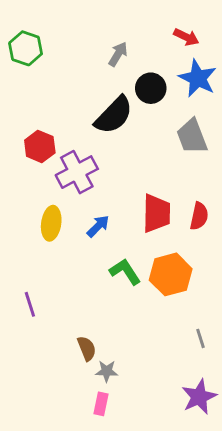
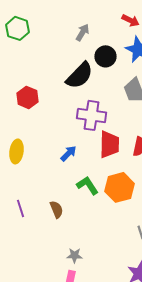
purple cross: (77, 172) -> (92, 115), moved, turned 36
yellow ellipse: (51, 223) -> (16, 151), moved
brown semicircle: (87, 348) -> (56, 209), moved

